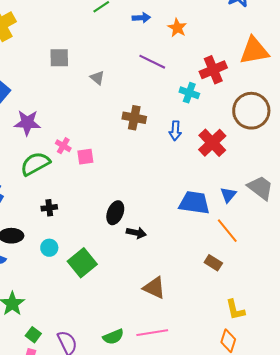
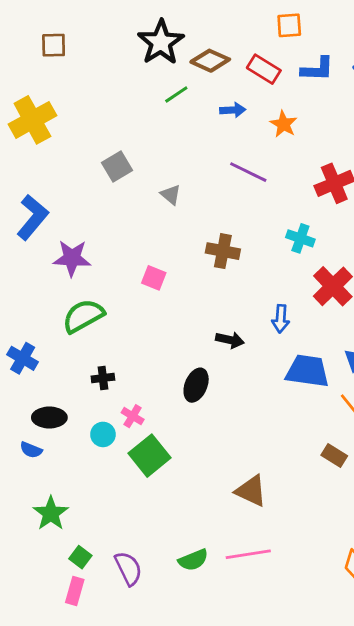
gray square: (59, 58) -> (117, 166), turned -30
cyan cross: (189, 93) -> (300, 238), moved
blue arrow: (175, 131) -> (281, 319), moved
pink cross: (63, 146) -> (133, 416), moved
pink square: (85, 157) -> (154, 278), moved, turned 30
black arrow: (136, 233) -> (230, 340), moved

